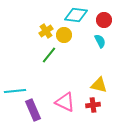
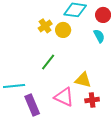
green line: (49, 55) -> (48, 62), moved
yellow triangle: (99, 85) -> (83, 80), moved

